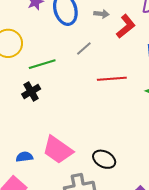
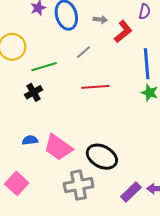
red line: (112, 79) -> (95, 87), moved
blue semicircle: (24, 157) -> (30, 140), moved
black ellipse: (104, 159) -> (102, 157), size x1.4

